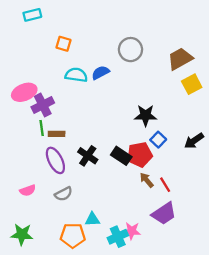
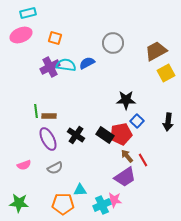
pink ellipse: (24, 92) -> (21, 35), moved
purple cross: (43, 105) -> (50, 67), moved
black arrow: (194, 141) -> (168, 122), turned -48
purple trapezoid: (164, 214) -> (125, 177), moved

